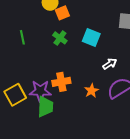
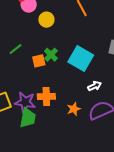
orange square: (62, 13) -> (39, 61), moved
green line: (22, 37) -> (15, 49), turned 56
cyan square: (91, 37) -> (81, 58), size x1.4

